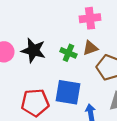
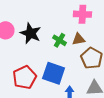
red pentagon: (35, 103) -> (25, 77), turned -30

